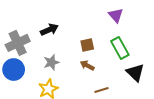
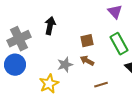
black arrow: (49, 30) -> (50, 26), turned -54
gray star: (51, 62) -> (65, 65), moved

